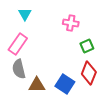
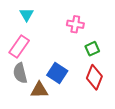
blue square: (65, 84) -> (57, 73), moved

